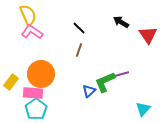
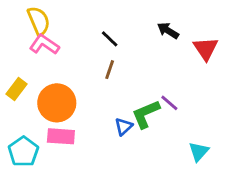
purple line: (122, 74) -> (169, 103), turned 56
yellow rectangle: (11, 82) -> (16, 89), moved
pink rectangle: (33, 93) -> (61, 136), moved
cyan pentagon: (36, 109) -> (23, 152), moved

